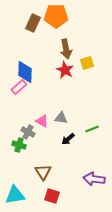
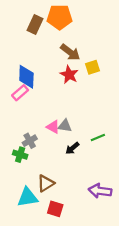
brown arrow: (66, 49) -> (70, 52), turned -42
pink triangle: (42, 121) -> (53, 127), moved
gray cross: (28, 132) -> (30, 141), turned 32
brown triangle: (43, 172) -> (46, 183), turned 30
cyan triangle: (15, 195) -> (28, 197), moved

